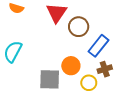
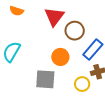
orange circle: (71, 66) -> (60, 57), moved

